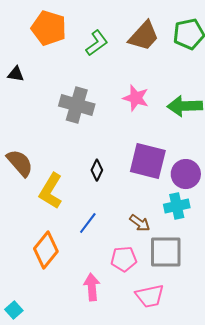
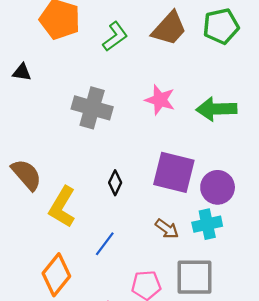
brown arrow: (140, 223) -> (167, 229), moved

